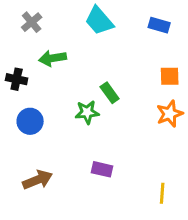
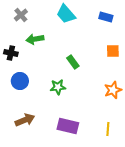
green star: (87, 112) -> (58, 87), moved
orange star: (170, 114) -> (113, 90), moved
purple rectangle: (102, 169) -> (68, 126), moved, size x1.5

